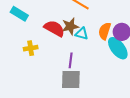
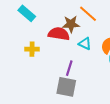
brown star: (70, 26) -> (71, 24), moved
red semicircle: (54, 28) -> (59, 34), turned -30

